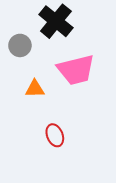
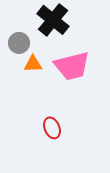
orange triangle: (35, 89) -> (33, 64), moved

